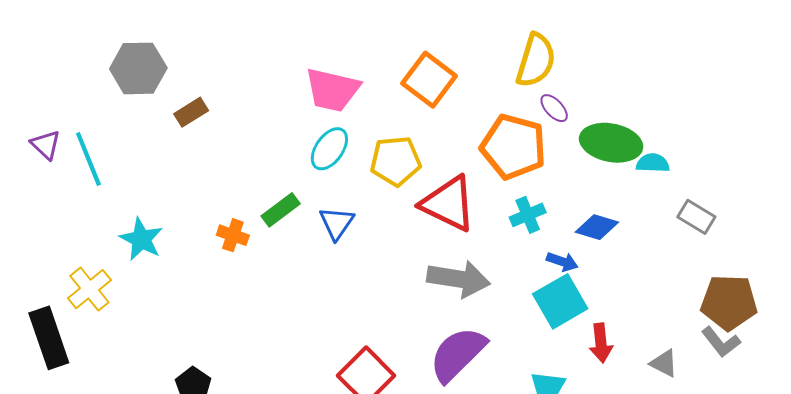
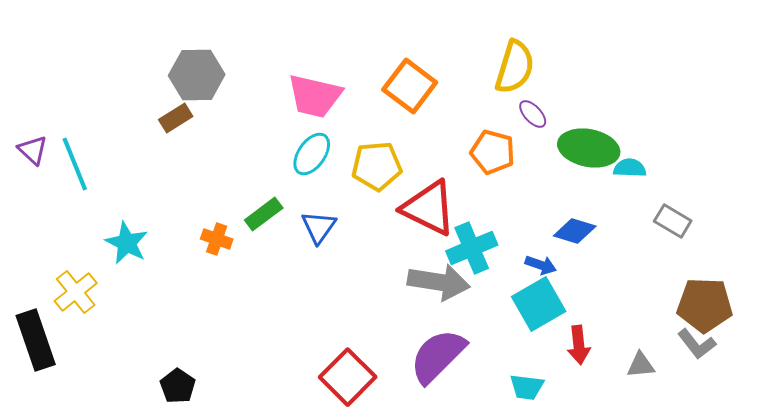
gray hexagon: (138, 68) -> (197, 75), moved
orange pentagon: (513, 147) -> (493, 152), size x0.7
cyan cross: (528, 215) -> (472, 248), moved, size x1.4
gray triangle: (664, 363) -> (641, 365), turned -32

